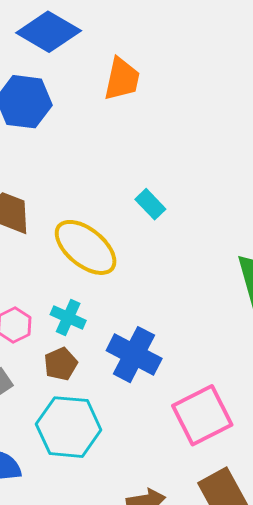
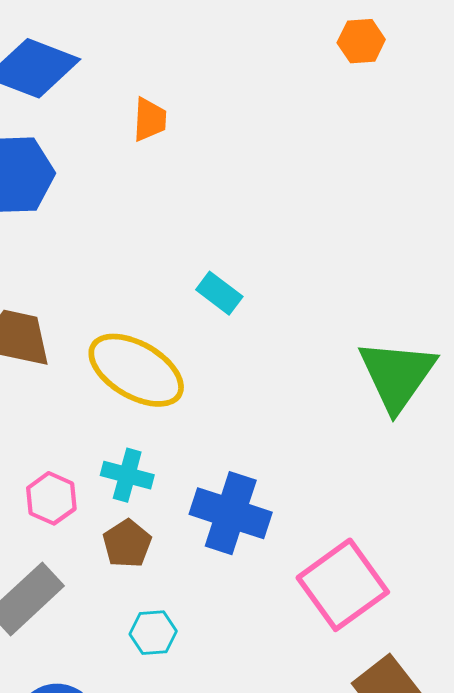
orange trapezoid: (122, 79) -> (150, 119), size x0.7
cyan hexagon: (69, 427) -> (153, 633), size x0.5

